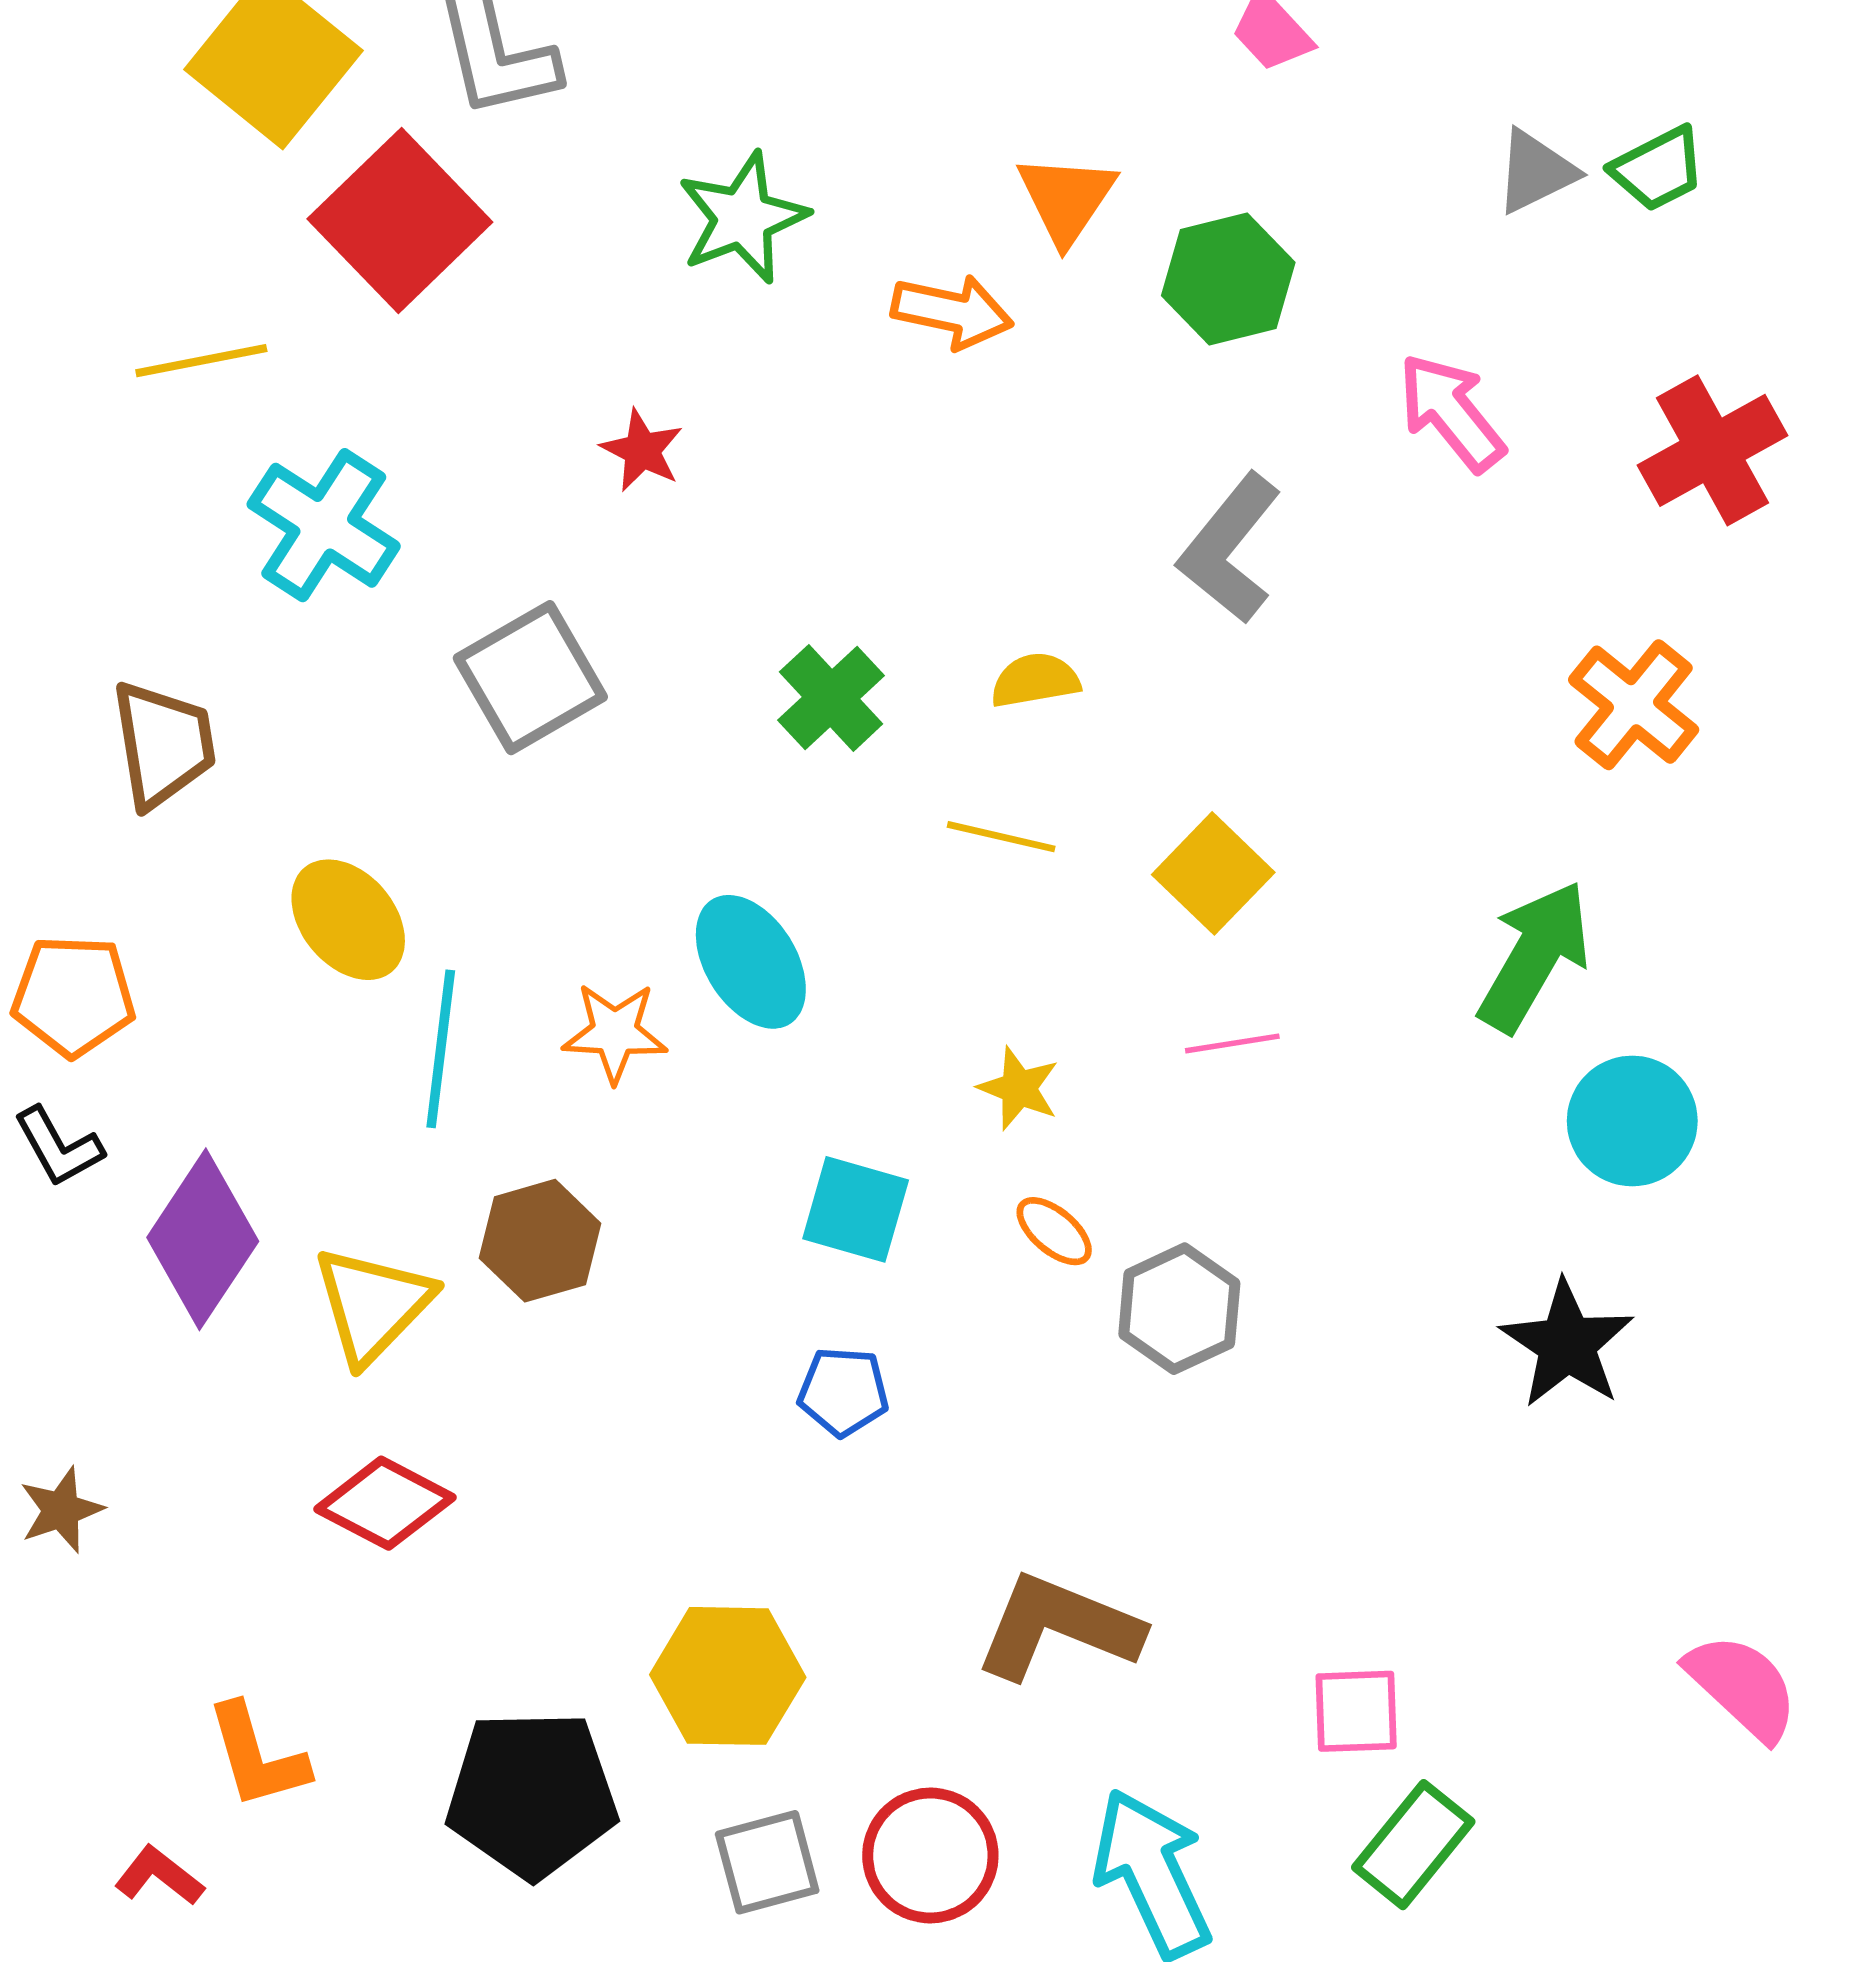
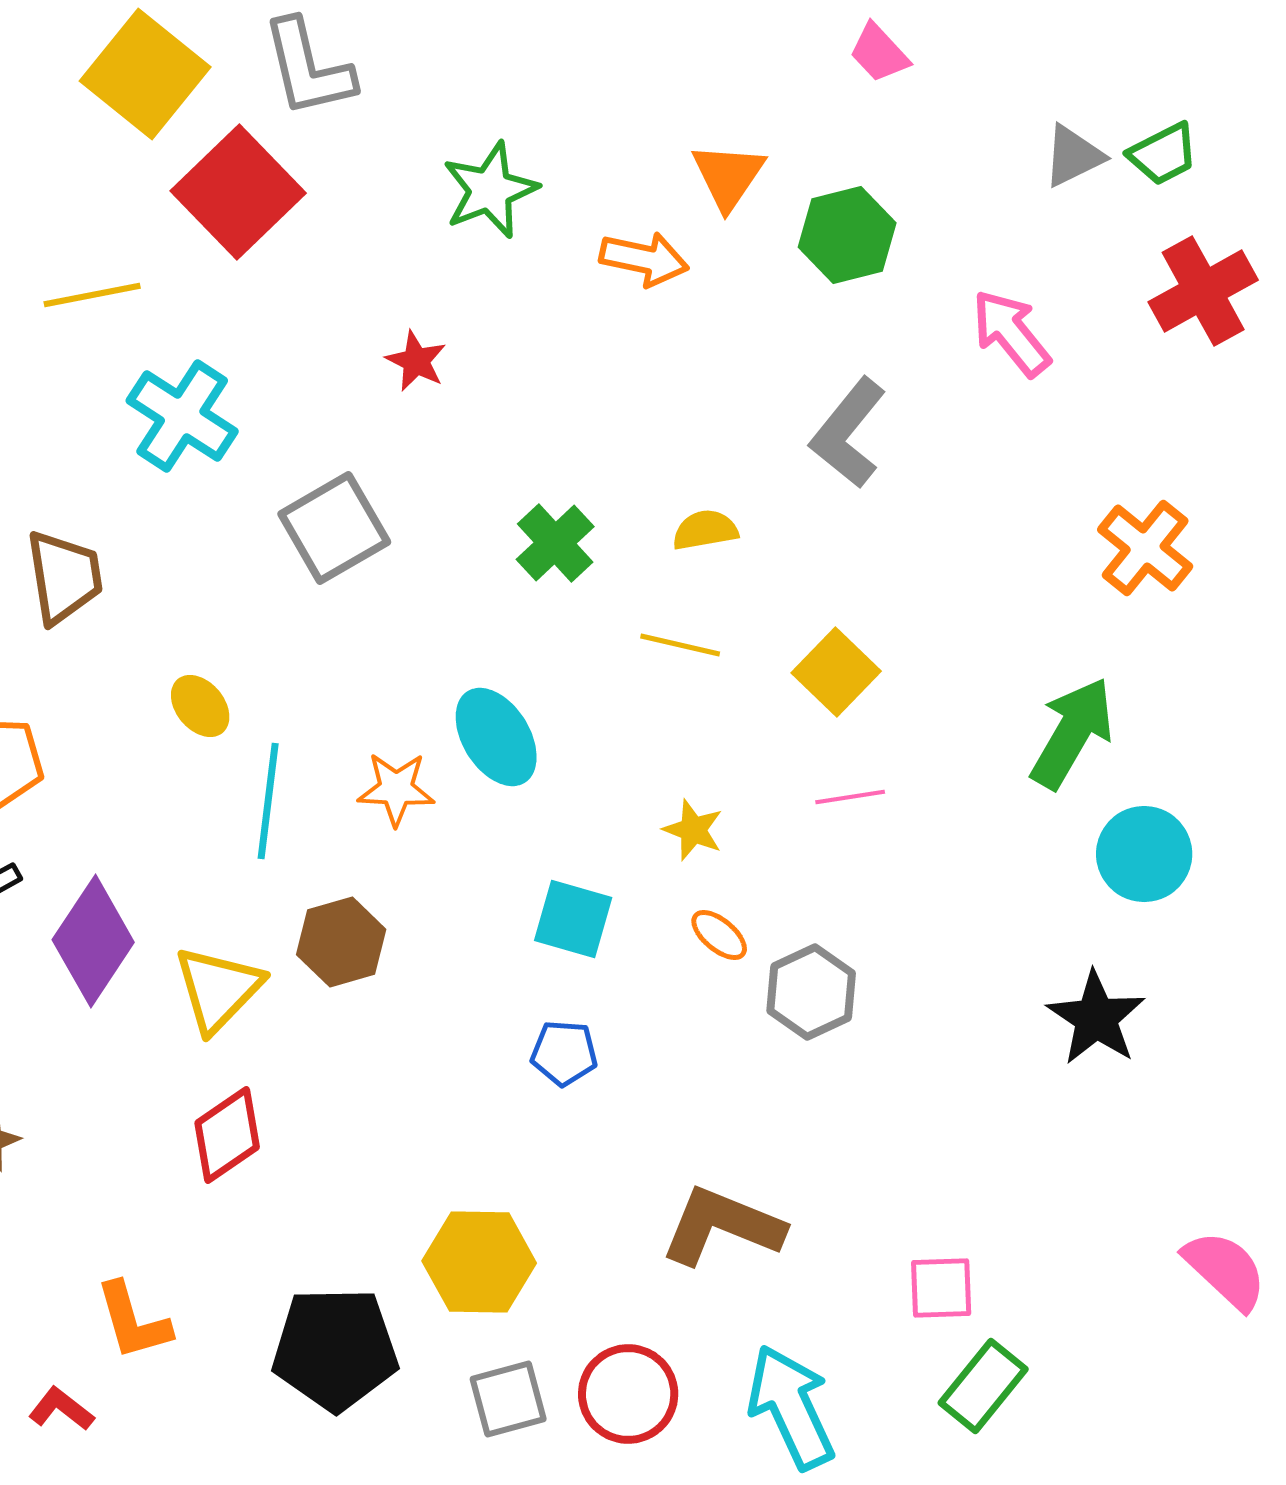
red cross: (1712, 450) -> (1203, 291), moved
yellow ellipse: (348, 920) -> (200, 706), size x0.7
red diamond: (385, 1503) -> (227, 1135), turned -62

